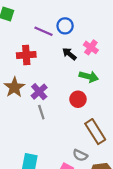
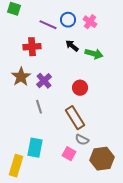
pink cross: (91, 47) -> (90, 22), moved
green arrow: (89, 77) -> (94, 54), moved
gray line: (41, 112) -> (39, 107), moved
brown rectangle: (95, 132) -> (75, 118), moved

